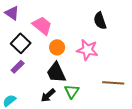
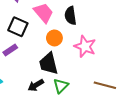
black semicircle: (100, 21) -> (70, 16), moved
black square: (21, 43) -> (18, 27), turned -30

